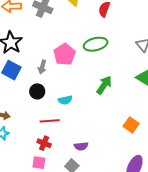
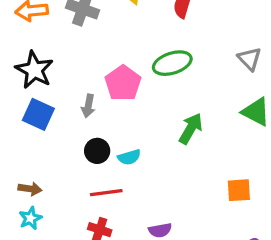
black circle: (37, 91) -> (97, 151), moved
orange square: (131, 125) -> (239, 190), turned -35

